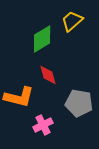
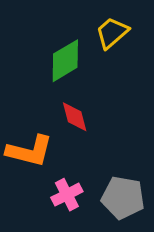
gray pentagon: (79, 103) -> (123, 198), moved

